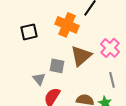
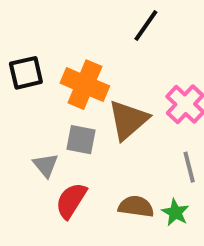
orange cross: (67, 25) -> (85, 85), moved

